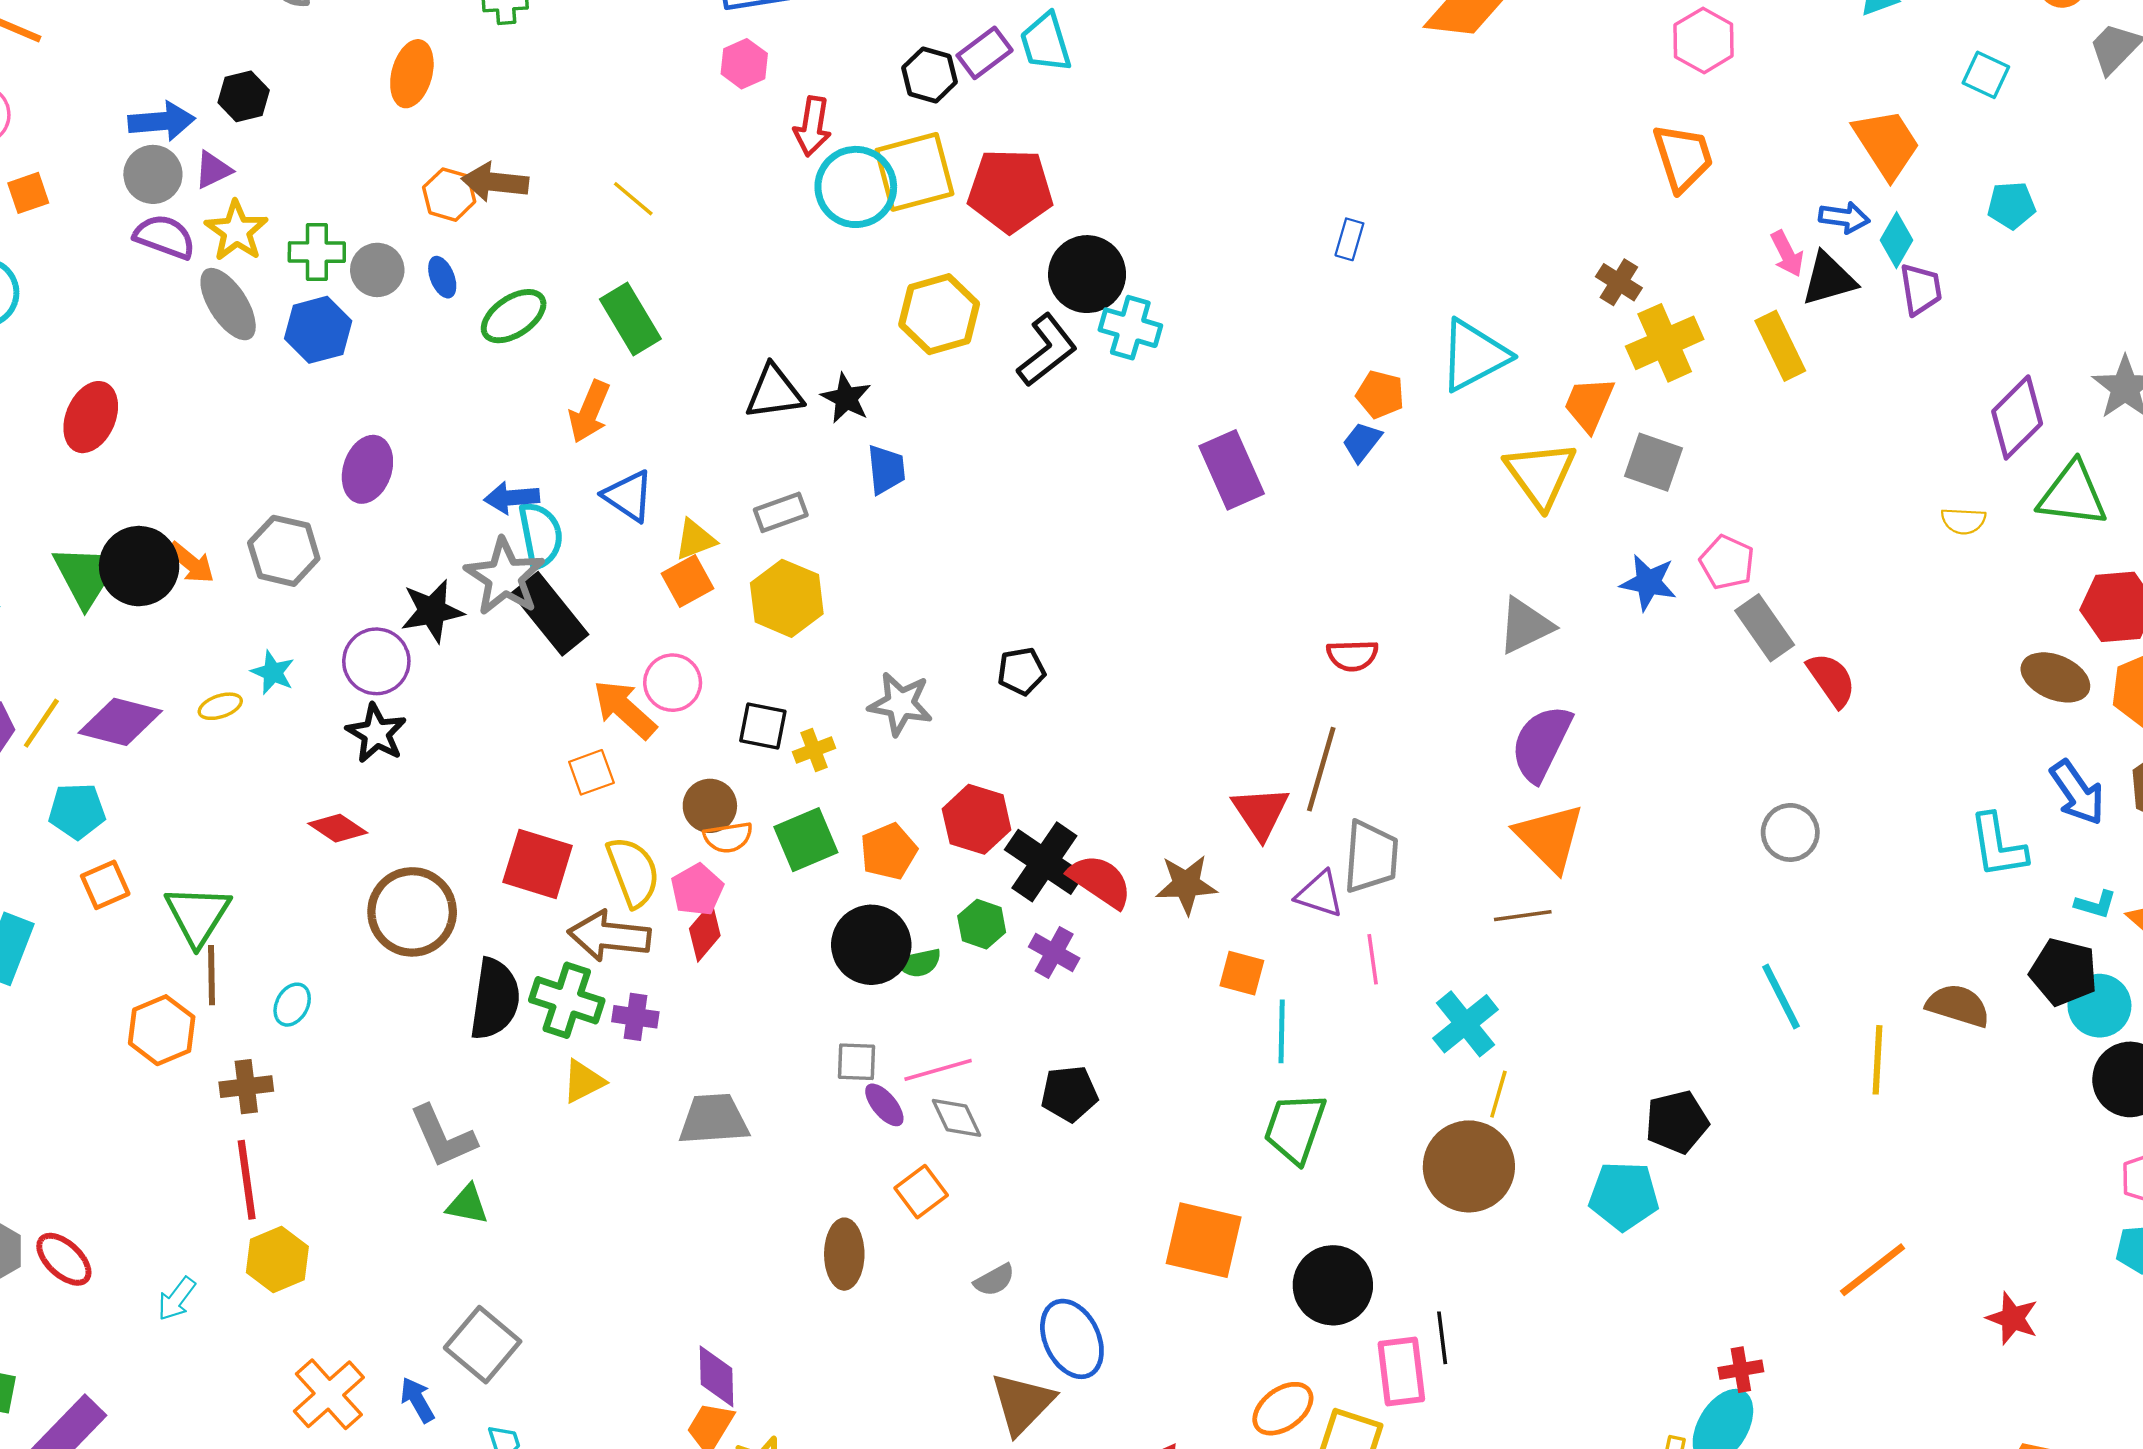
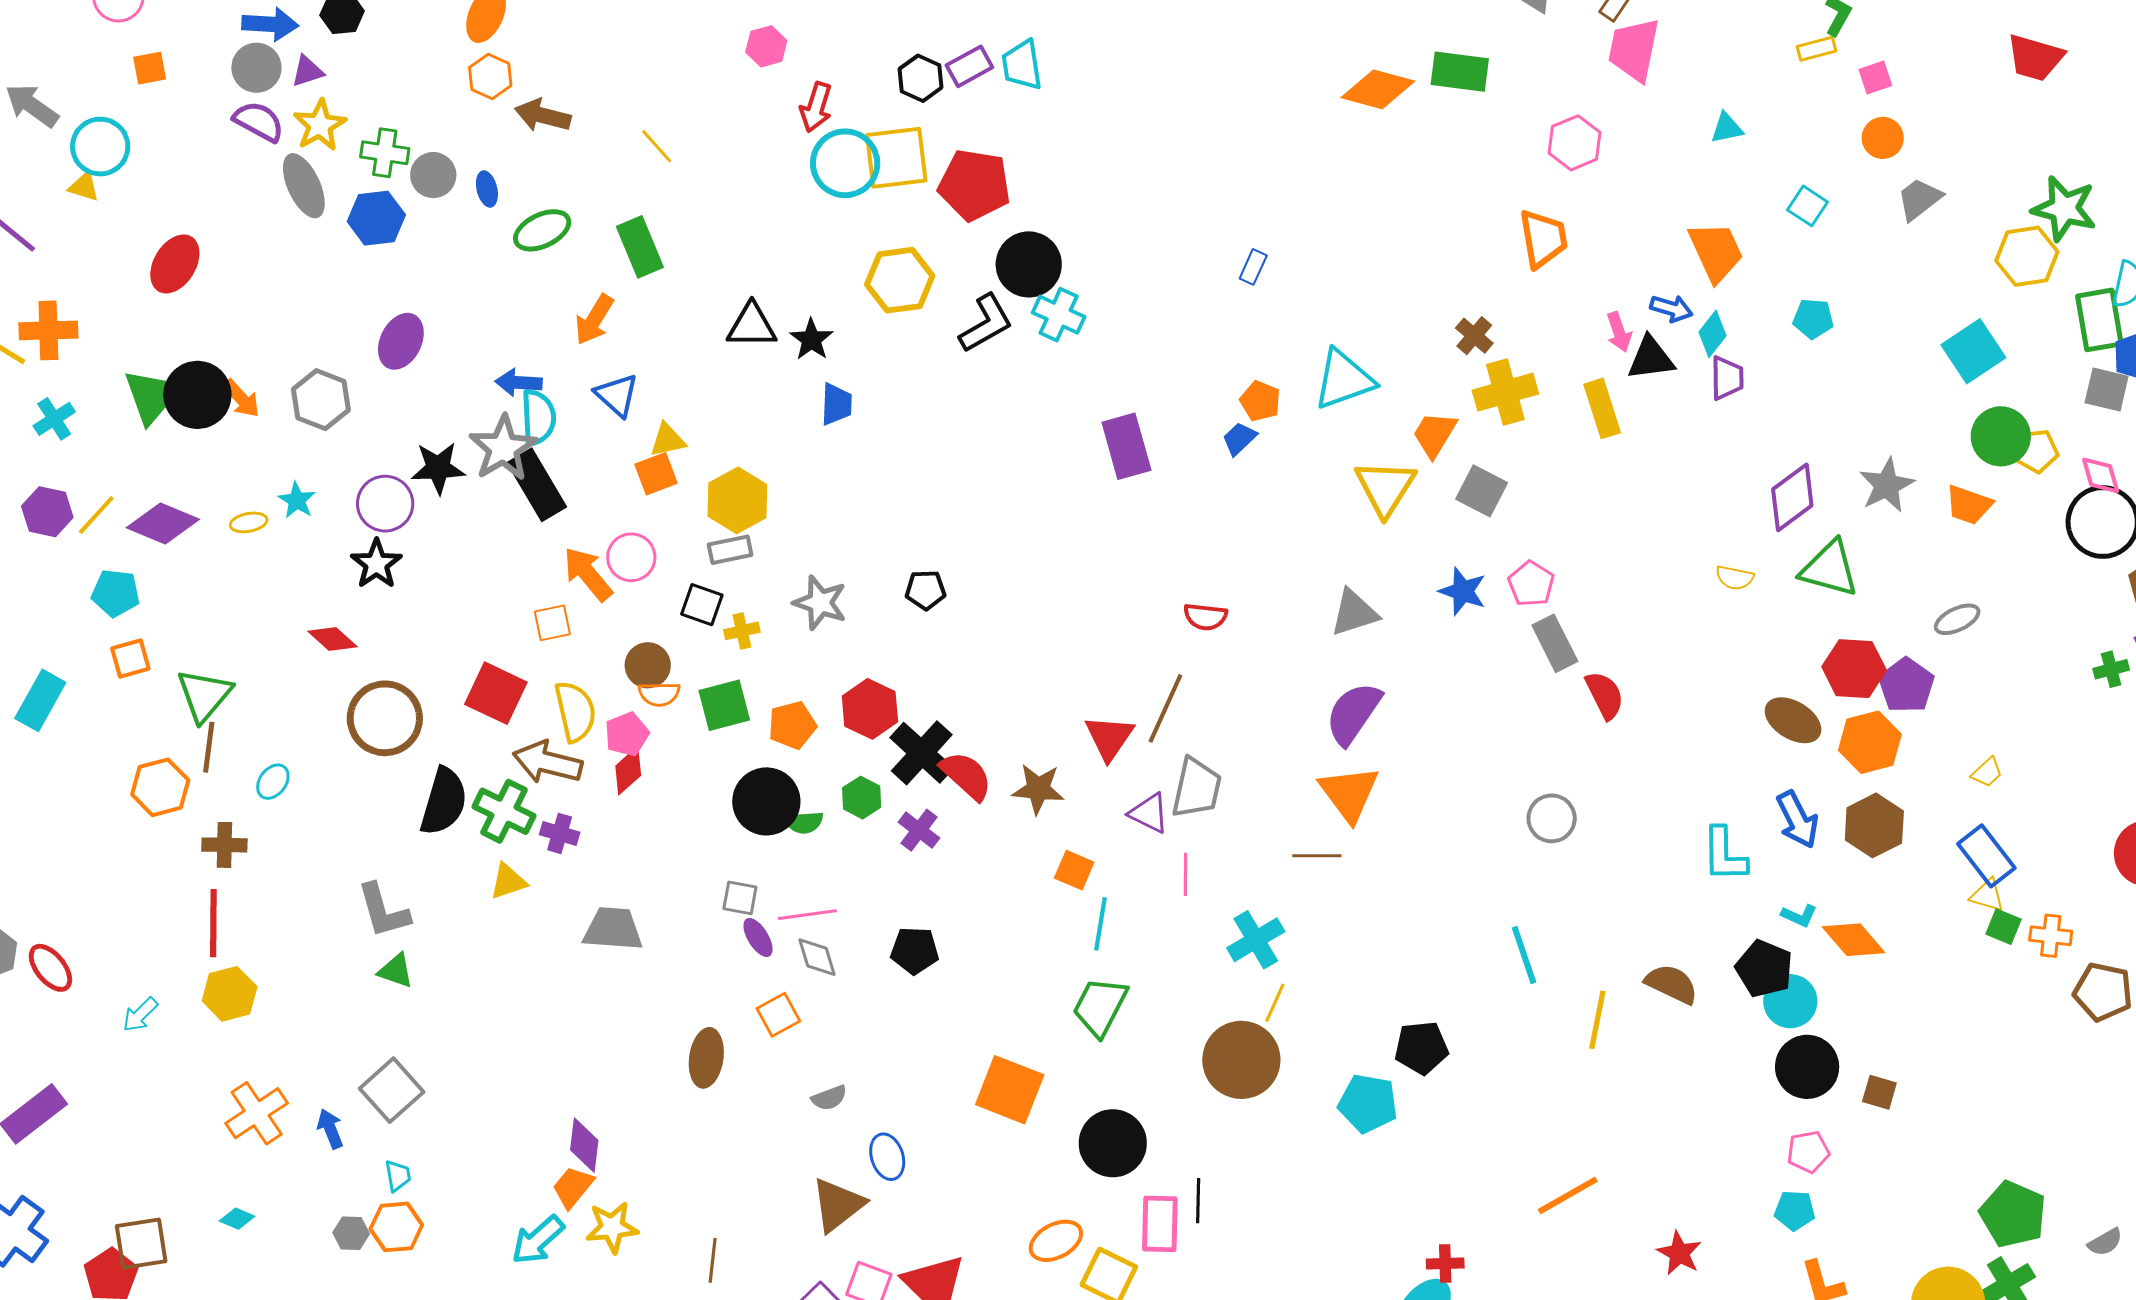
orange hexagon: (449, 195) -> (490, 76), moved
gray rectangle: (781, 512) -> (730, 550), moved
blue ellipse: (1072, 1339) -> (887, 1157), size x0.7

